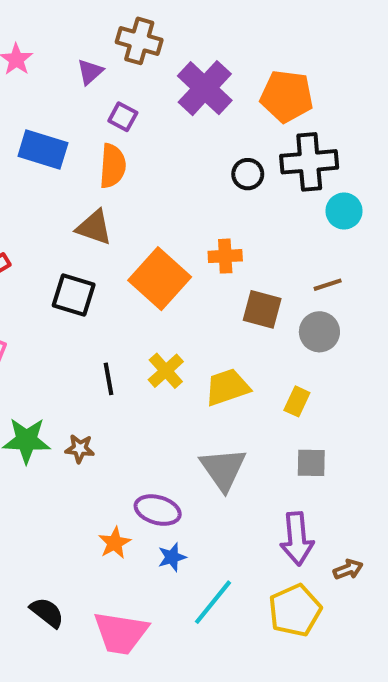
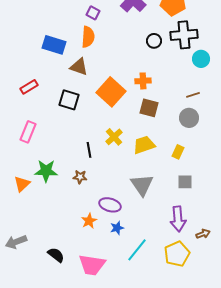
blue rectangle: (43, 150) -> (54, 45), moved
brown square: (262, 309) -> (149, 108), moved
black line: (108, 379) -> (89, 150), moved
brown star: (80, 449) -> (80, 177), moved

